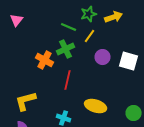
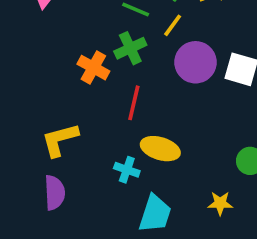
purple circle: (103, 57) -> (195, 62), size x1.5
yellow ellipse: (96, 106) -> (160, 149), moved

